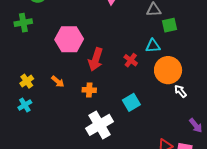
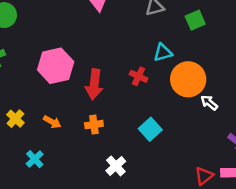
green square: (170, 25) -> (195, 20), moved
yellow cross: (27, 81) -> (15, 119), moved
cyan cross: (25, 105) -> (35, 159), moved
white cross: (100, 125) -> (116, 166), size x0.6

